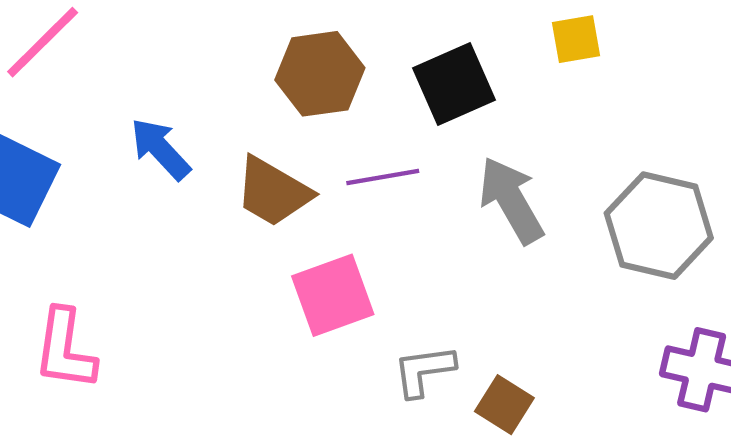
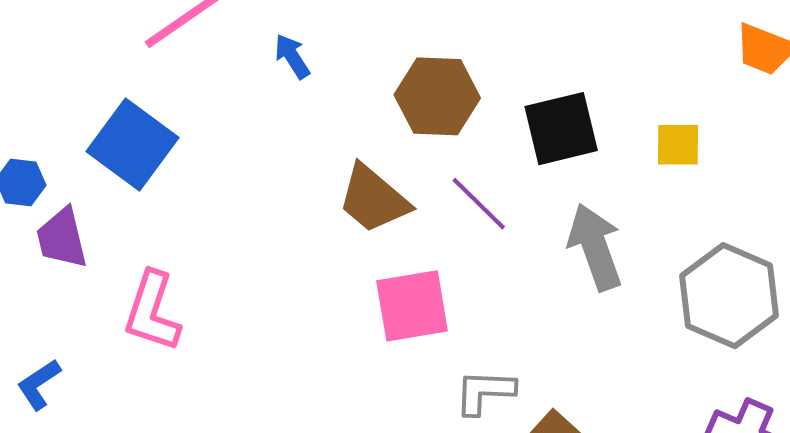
yellow square: (576, 39) -> (678, 145), moved
blue arrow: (160, 149) -> (292, 56), moved, size x0.7
purple line: (383, 177) -> (479, 204), turned 44

